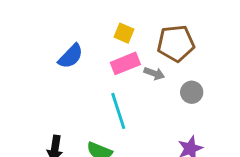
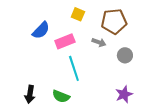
pink rectangle: (125, 63) -> (65, 41), moved

